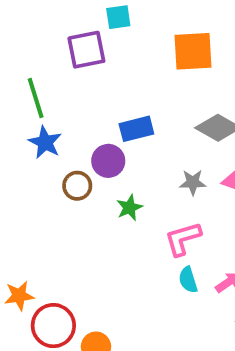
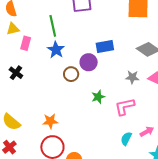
green star: (129, 208) -> (98, 97), moved
cyan semicircle: (188, 280) -> (126, 139), moved, turned 40
orange star: (19, 296) -> (50, 121), moved

